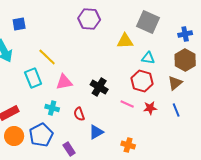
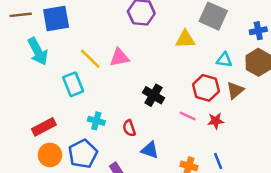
blue square: (19, 24) -> (56, 18), size x1.6
cyan triangle: (148, 58) -> (224, 60), moved
pink triangle: (64, 82) -> (119, 57), moved
brown triangle: (175, 83) -> (235, 90), moved
blue line: (176, 110) -> (218, 161), moved
blue triangle: (96, 132) -> (150, 150), turned 49

